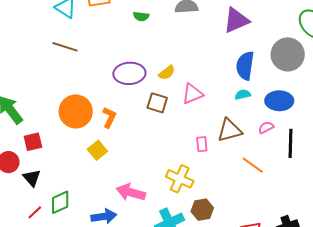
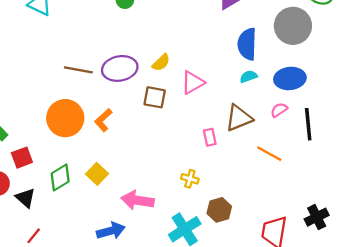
brown line: (65, 47) -> (78, 70), moved
orange L-shape: (109, 117) -> (103, 120), turned -150
yellow square: (97, 150) -> (97, 174), moved
yellow cross: (180, 179) -> (190, 179), size x0.6
green diamond: (60, 202) -> (60, 177), moved

